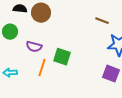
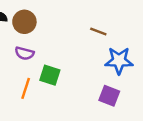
purple semicircle: (34, 47) -> (24, 53), moved

